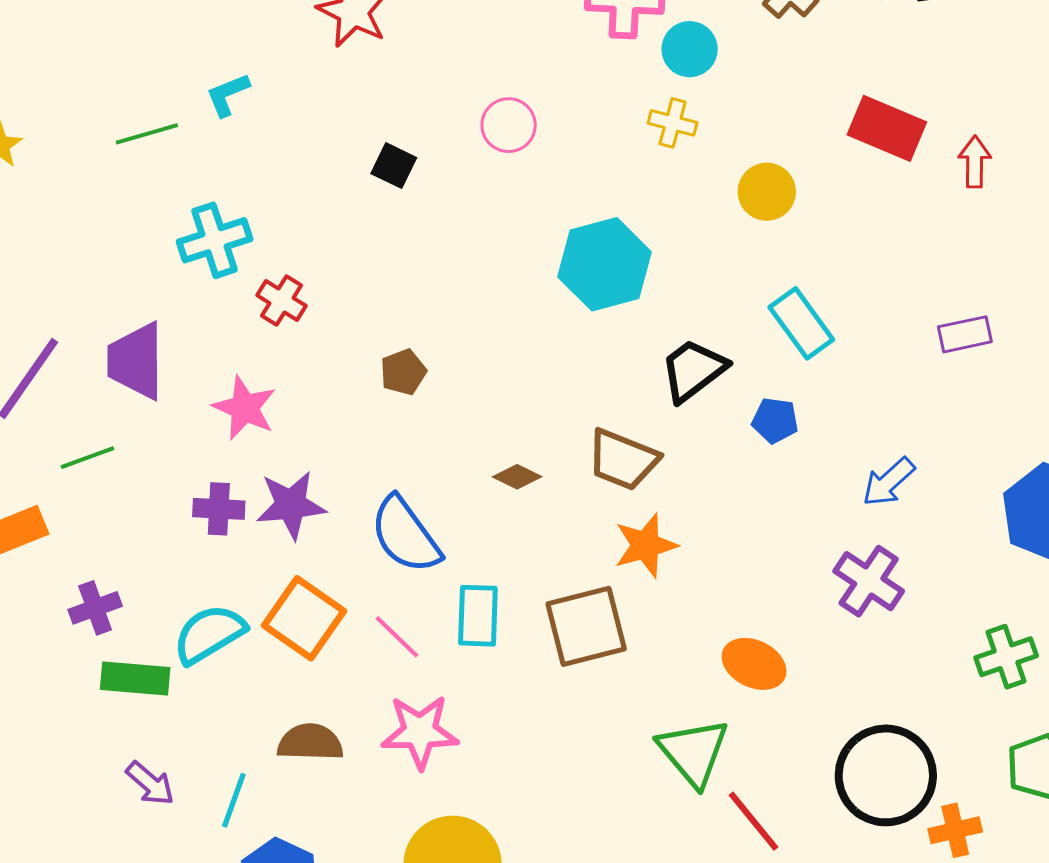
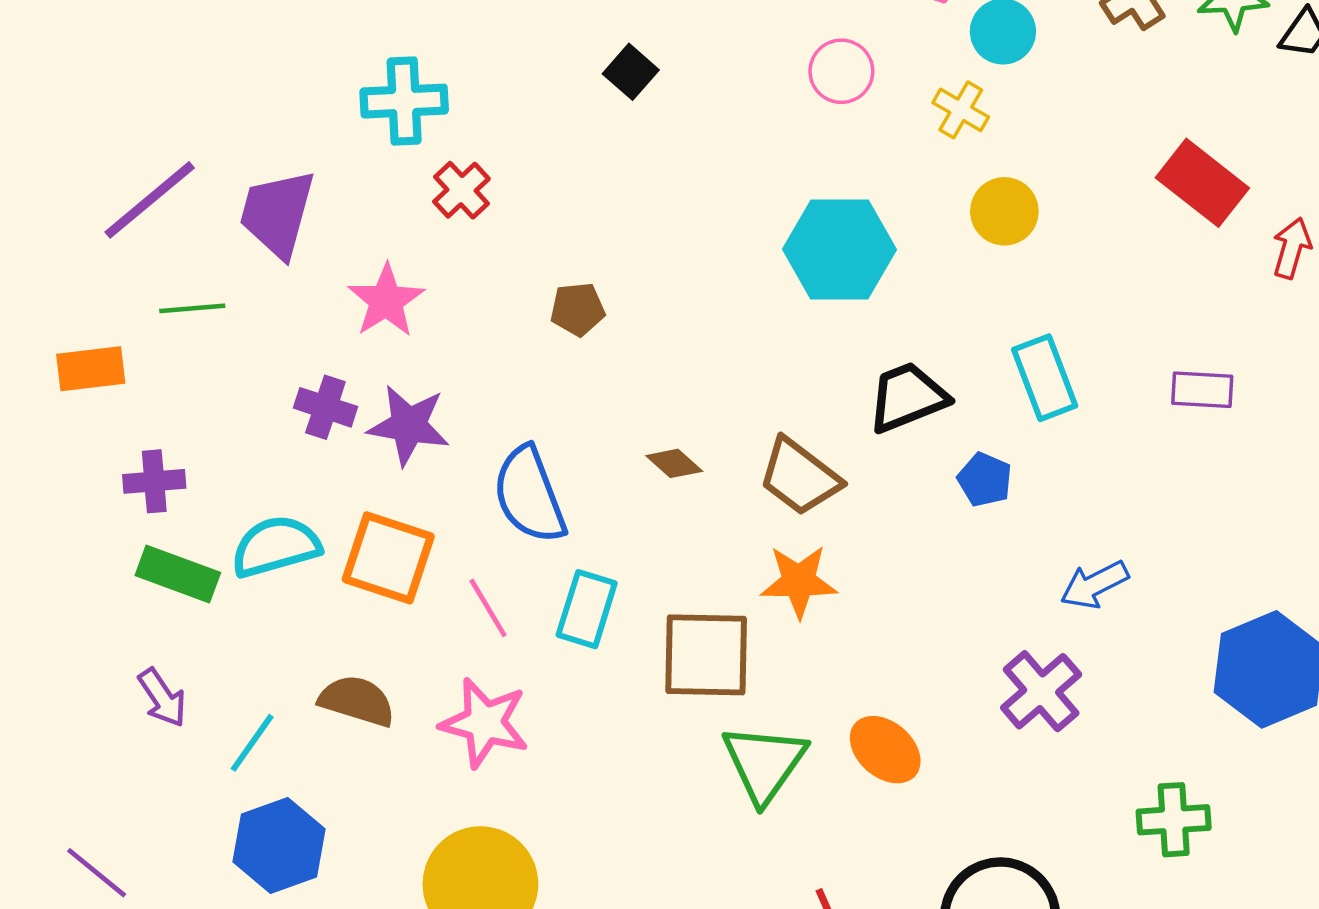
pink circle: (509, 125) -> (841, 71), moved
yellow circle: (767, 192) -> (1004, 211), moved
purple rectangle: (965, 334) -> (1202, 390), moved
orange square: (304, 618) -> (388, 558), turned -32
green triangle: (693, 752) -> (764, 763), moved

